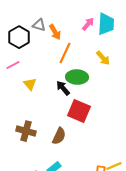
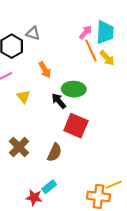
orange arrow: (55, 32) -> (45, 70), moved
orange line: (65, 53) -> (91, 50), moved, turned -50
yellow arrow: (103, 58) -> (107, 58), moved
brown cross: (26, 131) -> (19, 147), turned 30

